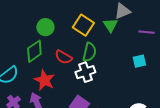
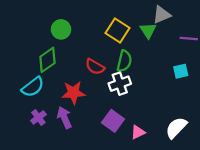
green circle: (45, 27) -> (61, 29), moved
green diamond: (34, 51) -> (47, 60), moved
red star: (44, 80) -> (73, 93), turned -30

